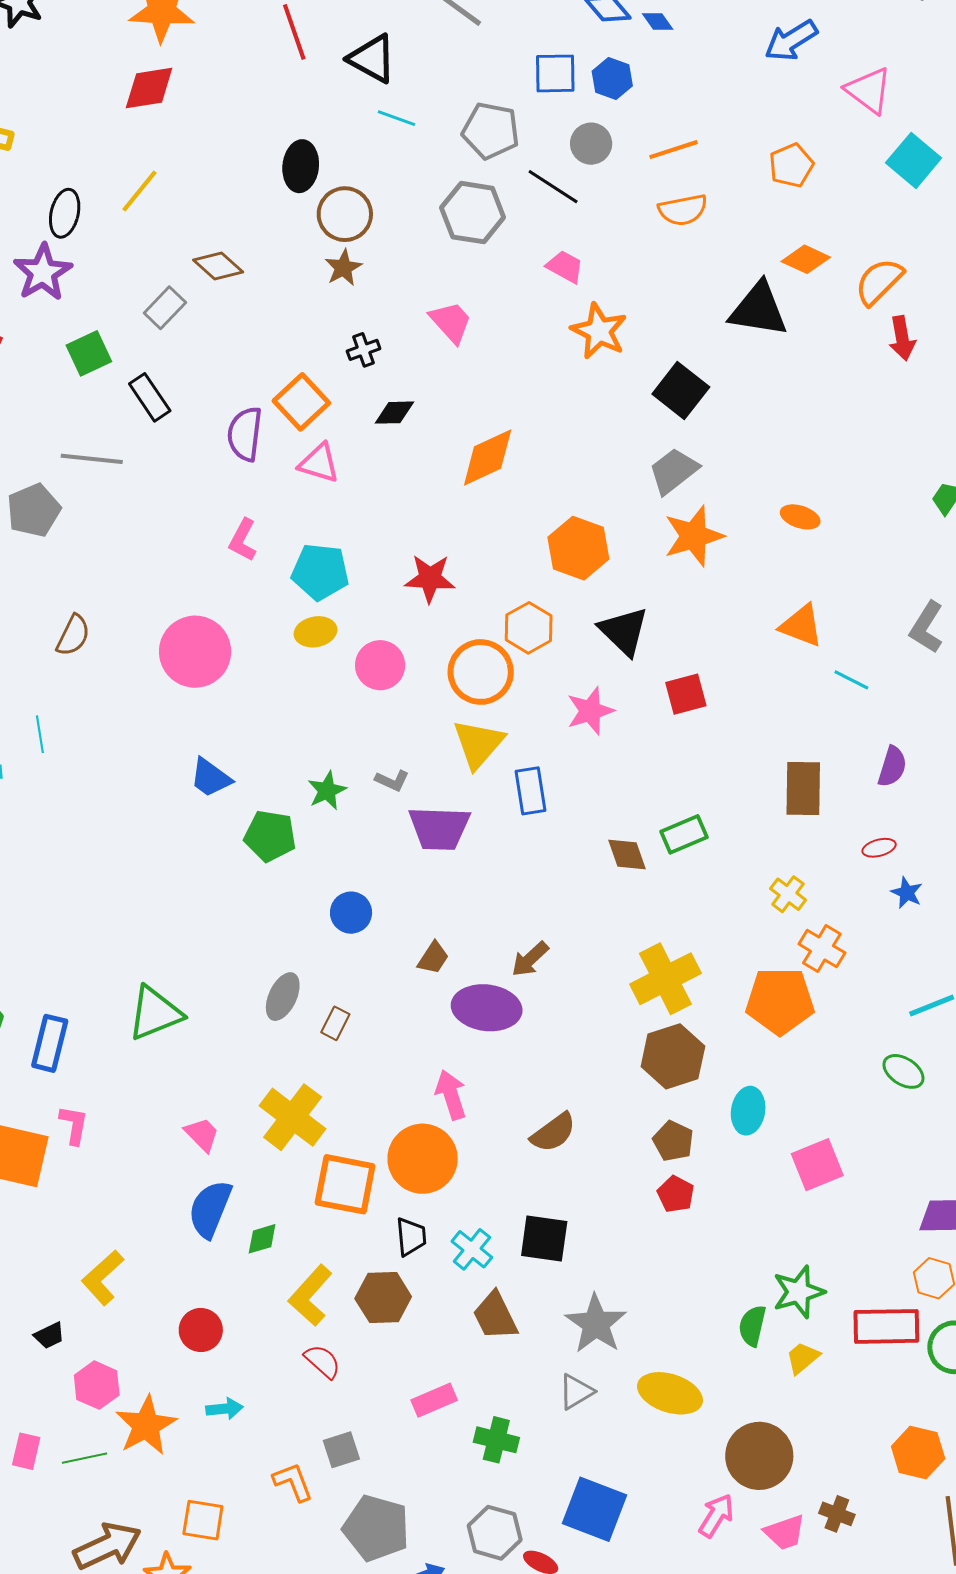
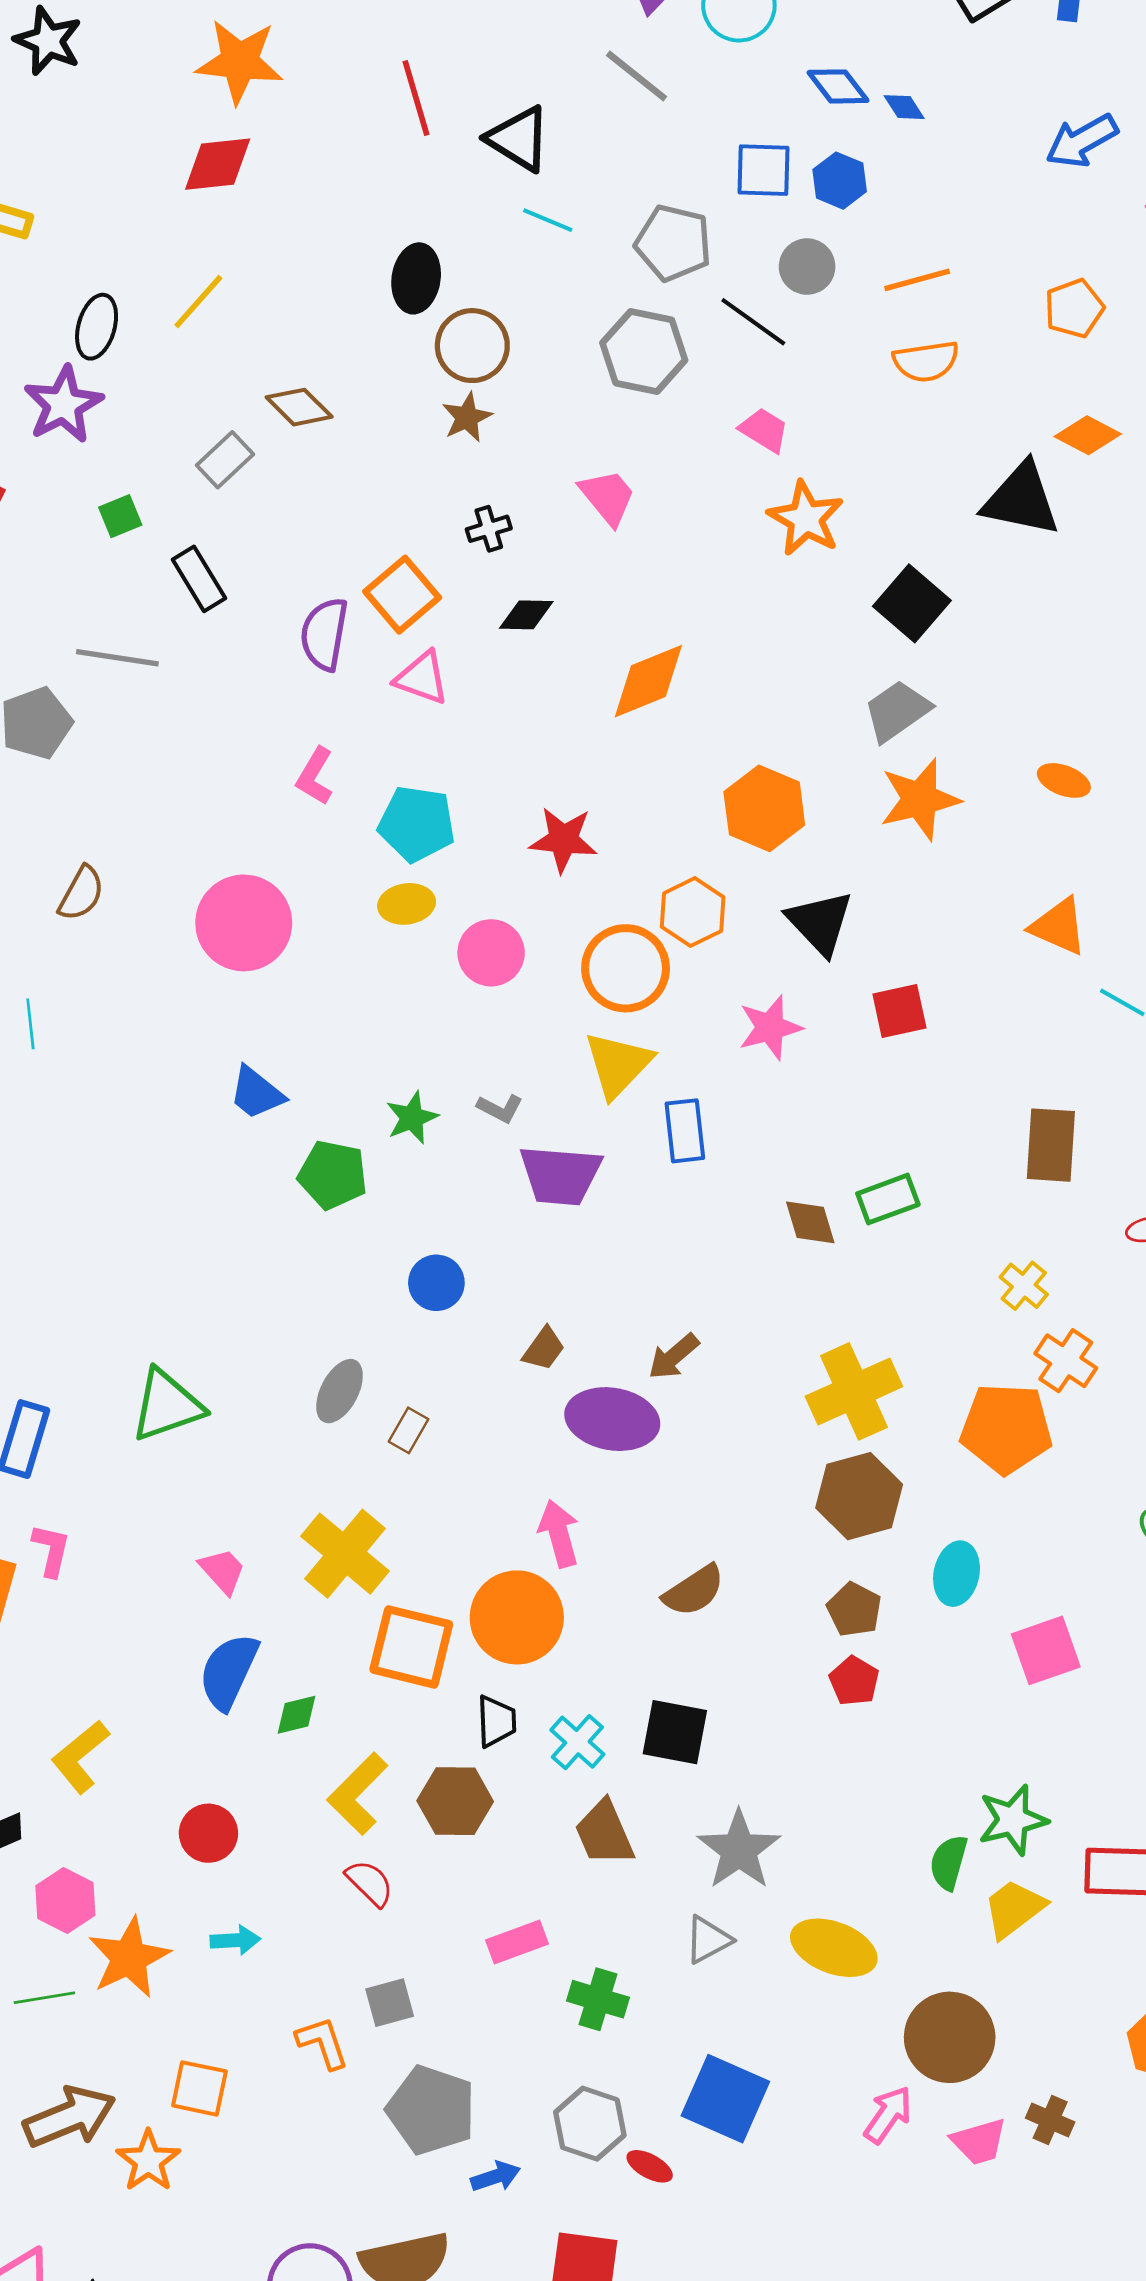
green square: (89, 353) -> (120, 516), size x0.7
yellow trapezoid: (803, 1358) -> (1014, 1909), size x1.4

